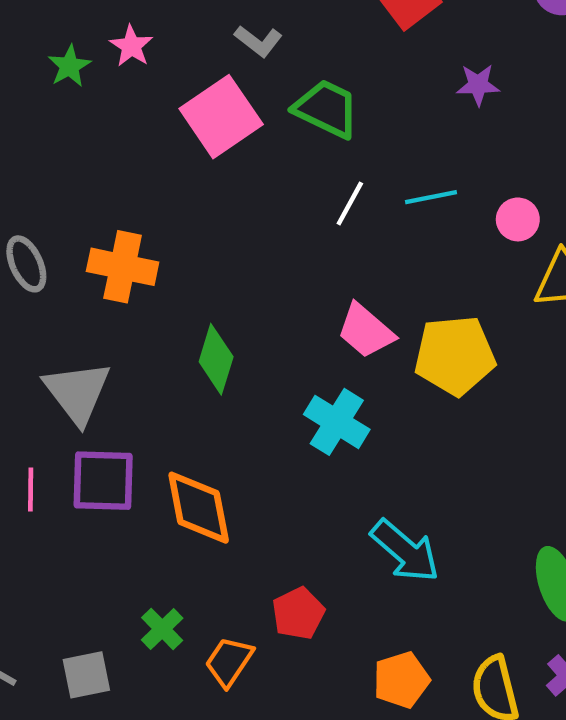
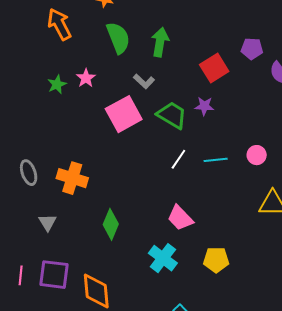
purple star: (478, 85) -> (204, 106), moved
pink circle: (518, 219) -> (257, 155), moved
yellow pentagon: (455, 355) -> (216, 260), moved, size x0.7
gray triangle: (77, 392) -> (48, 222), moved, size x0.6

